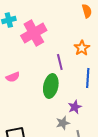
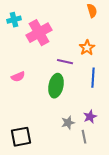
purple line: (60, 62) -> (65, 62), turned -63
purple star: (75, 107) -> (90, 117), moved

